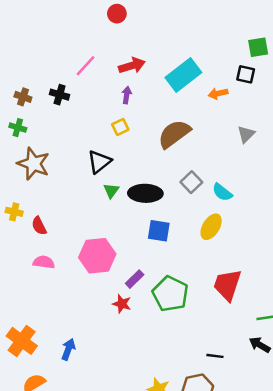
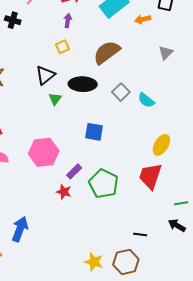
black ellipse: (145, 193) -> (83, 84), moved
yellow ellipse: (211, 227) -> (161, 145), moved
blue arrow: (68, 349) -> (20, 229), size x1.4

